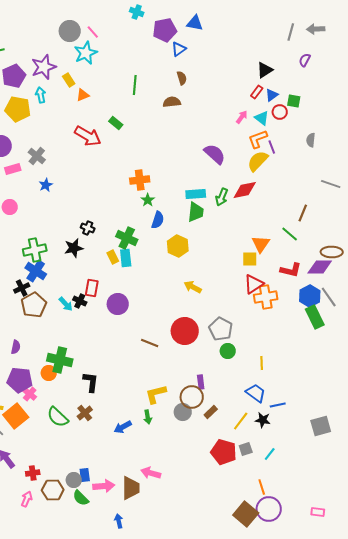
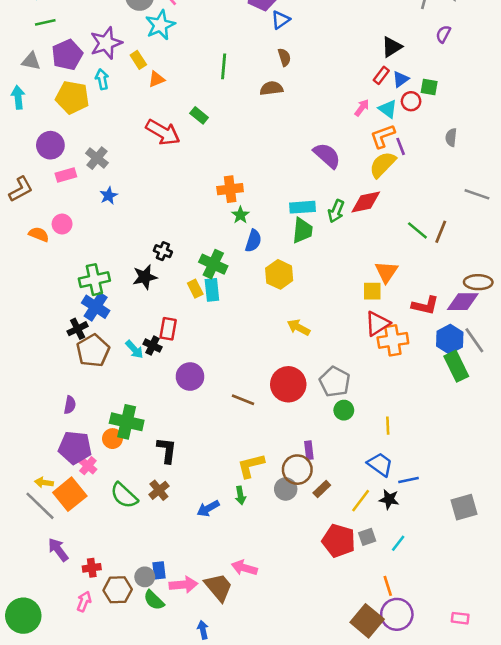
green line: (290, 234) -> (417, 230), moved
purple circle: (118, 304) -> (190, 377), moved
brown trapezoid: (131, 488) -> (218, 587), turned -40

